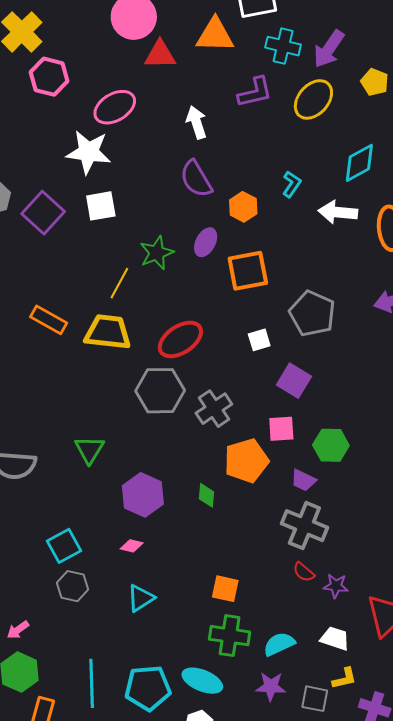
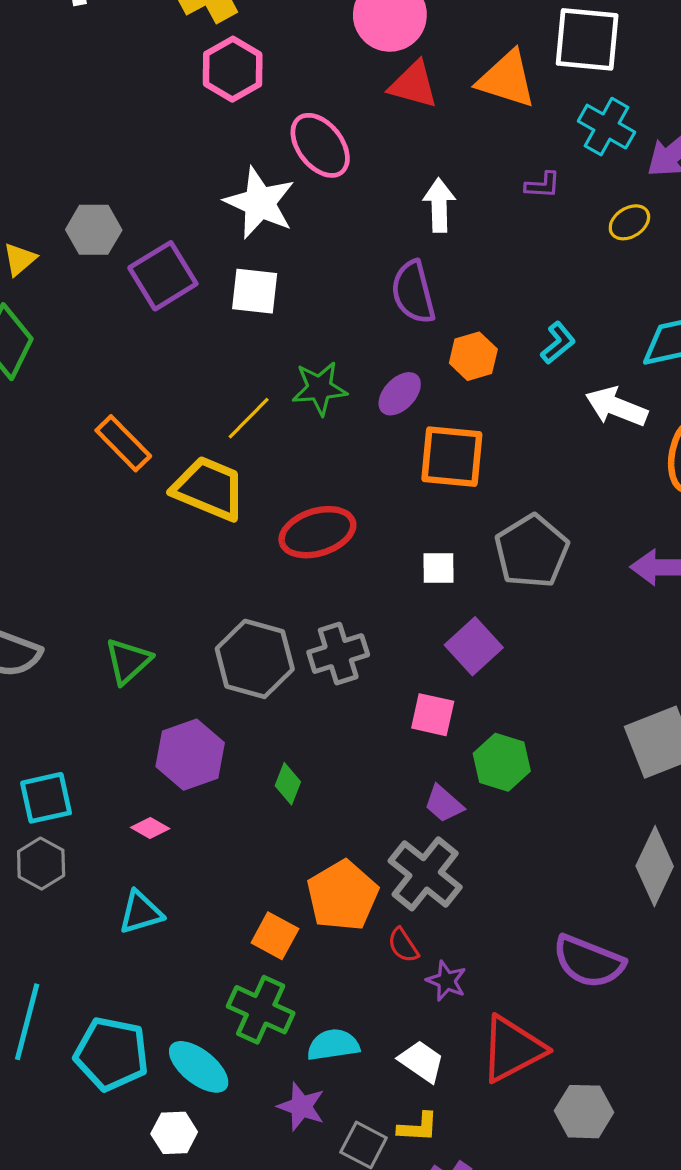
purple L-shape: (255, 92) -> (543, 185), size x0.6
yellow ellipse: (313, 99) -> (629, 222), size x0.6
pink ellipse: (115, 107) -> (320, 145), turned 66
gray hexagon: (160, 391) -> (255, 659), moved
orange pentagon: (246, 461) -> (342, 896), moved, turned -30

